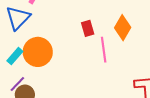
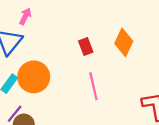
pink line: (104, 50) -> (93, 86), moved

